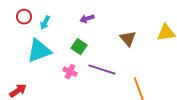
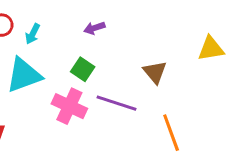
brown triangle: (128, 39) -> (155, 72), moved
pink cross: (70, 72) -> (69, 106), size x1.6

